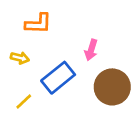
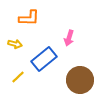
brown circle: (112, 87) -> (80, 80), moved

